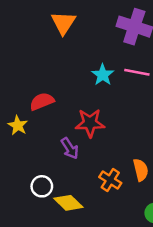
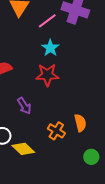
pink line: (137, 72) -> (47, 21), moved, turned -48
red star: (90, 123) -> (47, 75), moved

